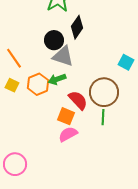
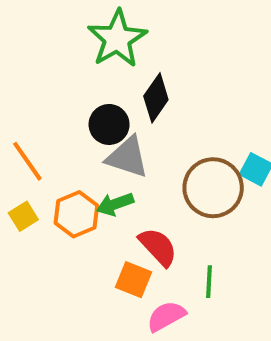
yellow square: (12, 85) -> (23, 216), turned 32
brown circle: (104, 92) -> (213, 188), moved
pink semicircle: (68, 134) -> (166, 316), moved

